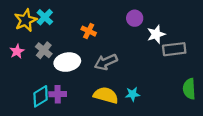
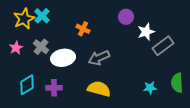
gray rectangle: (174, 49) -> (163, 46), turned -30
cyan star: (133, 94) -> (150, 88), moved
cyan diamond: (41, 96) -> (27, 85), moved

